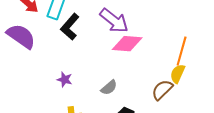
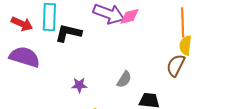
black L-shape: (70, 27) -> (68, 33), turned 80
pink diamond: (127, 44) -> (130, 16), moved, size x0.7

